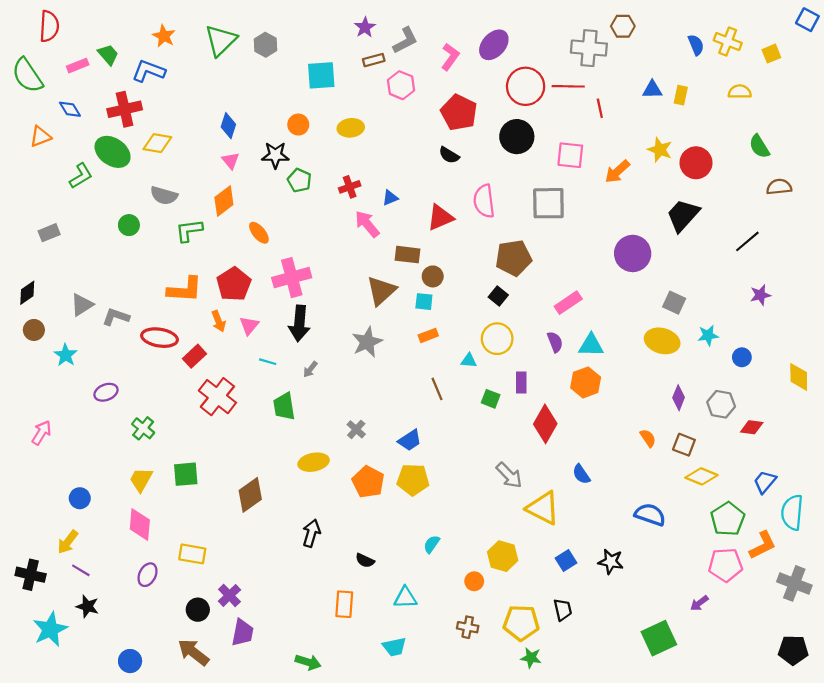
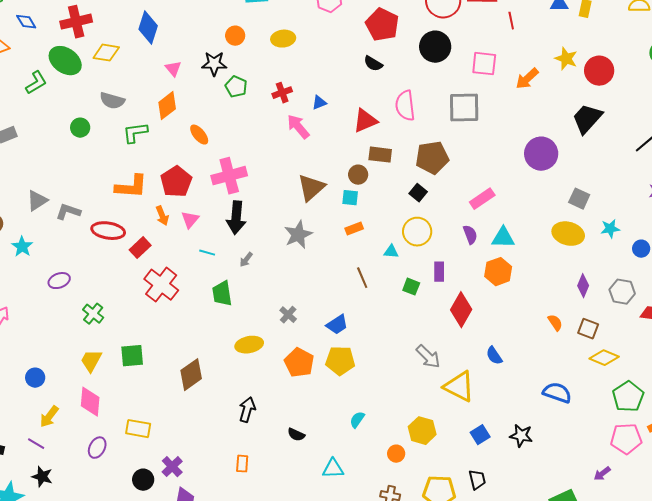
blue diamond: (228, 126) -> (148, 28), moved, size x1.4
brown rectangle: (408, 255) -> (380, 155), moved
yellow arrow: (68, 542) -> (49, 417), moved
orange rectangle: (344, 604) -> (242, 464), moved, size x0.7

